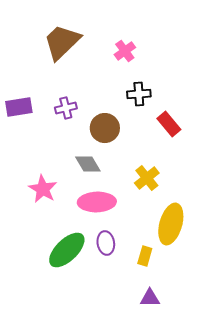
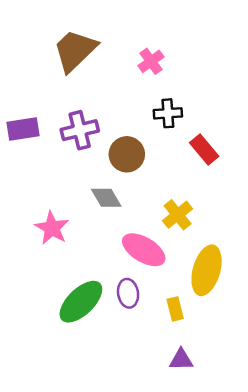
purple cross: (66, 108) -> (80, 130), size x1.4
pink ellipse: (97, 202) -> (144, 250), moved, turned 33
yellow rectangle: (145, 256) -> (175, 309), turned -30

